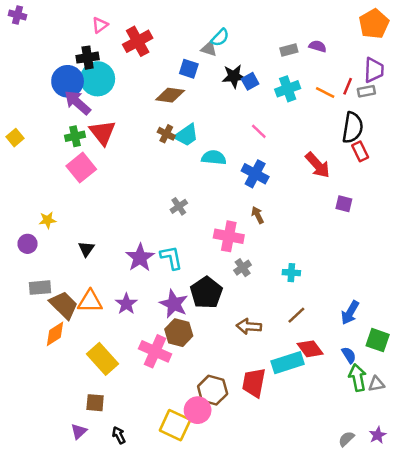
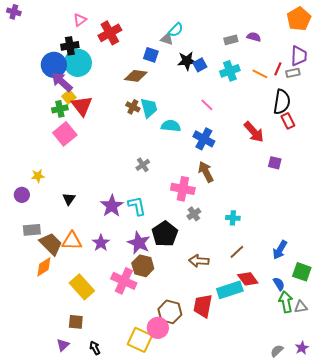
cyan trapezoid: (186, 135) -> (149, 108), turned -70
yellow square: (15, 138) -> (69, 97), moved
brown arrow: (258, 215) -> (206, 172), size x1.5

